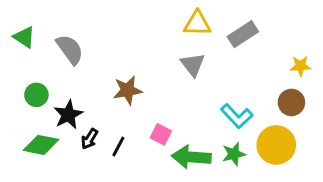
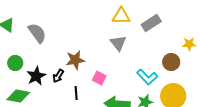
brown circle: (291, 102) -> (171, 62), moved
pink square: (161, 134) -> (99, 78), moved
black arrow: (90, 139) -> (58, 76), moved
black line: (118, 146) -> (76, 93), moved, turned -32

